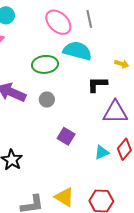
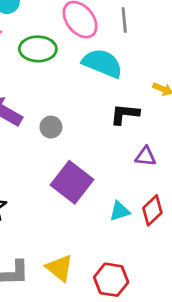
green ellipse: (45, 64) -> (38, 49), moved
purple triangle: (115, 112) -> (146, 156), size x0.6
purple square: (66, 136) -> (72, 182), size x1.6

